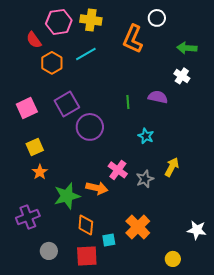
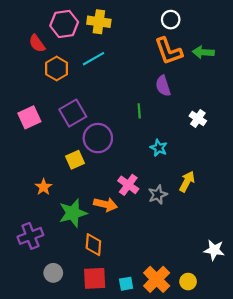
orange L-shape: (133, 39) -> (168, 51), moved, turned -44
white cross: (182, 76) -> (198, 118), moved
purple semicircle: (158, 97) -> (163, 86), moved, turned -120
yellow square: (35, 147) -> (75, 160), moved
orange cross: (138, 227) -> (157, 279), moved
cyan square: (109, 240) -> (126, 284), moved

